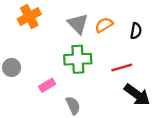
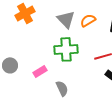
gray circle: (12, 68) -> (10, 65), moved

